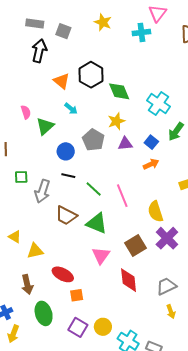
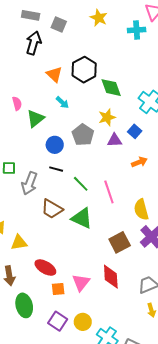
blue square: (151, 142) -> (135, 131), moved
pink triangle: (101, 256) -> (81, 282), moved

